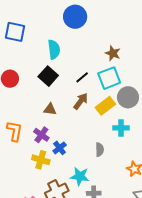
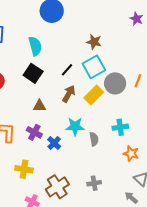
cyan cross: (121, 128) -> (120, 127), moved
yellow cross: (41, 160) -> (24, 169), moved
cyan star: (80, 176) -> (75, 126), moved

